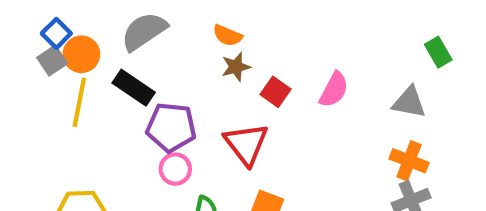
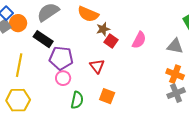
orange semicircle: (227, 35) -> (88, 14), size x1.5
brown star: (236, 67) -> (103, 29), moved
yellow line: (79, 102) -> (19, 65), moved
red triangle: (246, 144) -> (97, 66), size x0.7

